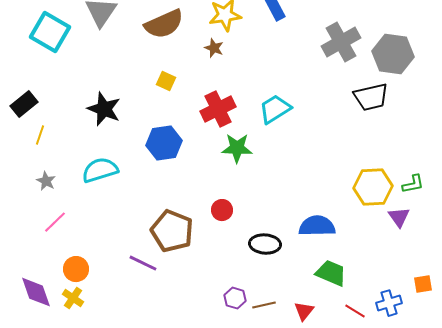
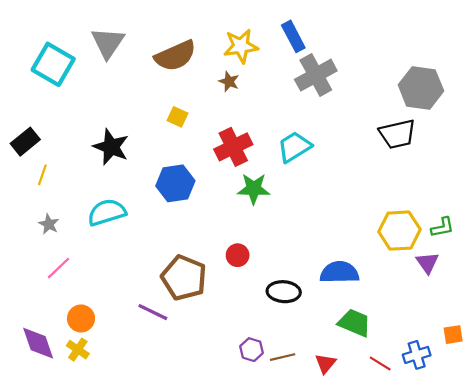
gray cross: (341, 42) -> (316, 75), moved

